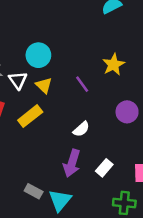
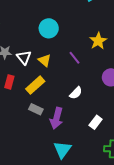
cyan circle: (38, 55) -> (49, 28), moved
purple arrow: (72, 163) -> (57, 118), moved
gray rectangle: (34, 191) -> (36, 109), moved

